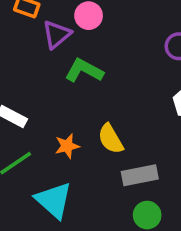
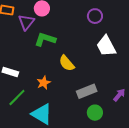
yellow semicircle: (111, 139) -> (67, 63), moved

